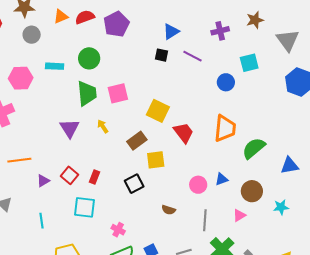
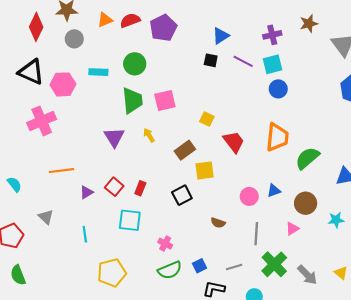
cyan square: (249, 63) -> (272, 64), moved
yellow square: (158, 111) -> (207, 119), size x0.6

